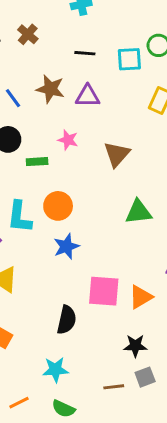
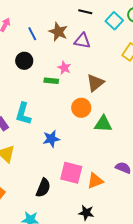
cyan square: (129, 59) -> (114, 21), turned 36
green rectangle: (37, 162) -> (51, 81), moved
orange circle: (58, 206) -> (81, 108), moved

